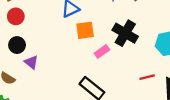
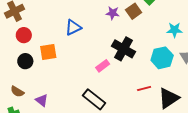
orange square: (85, 30) -> (48, 52), moved
purple triangle: (31, 62) -> (42, 100), moved

